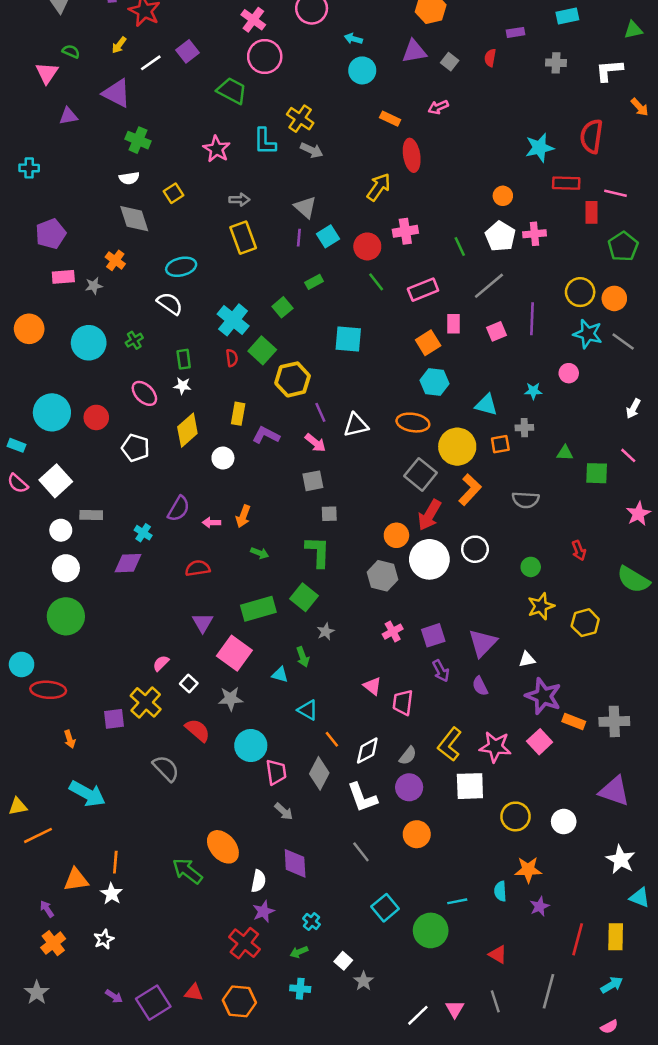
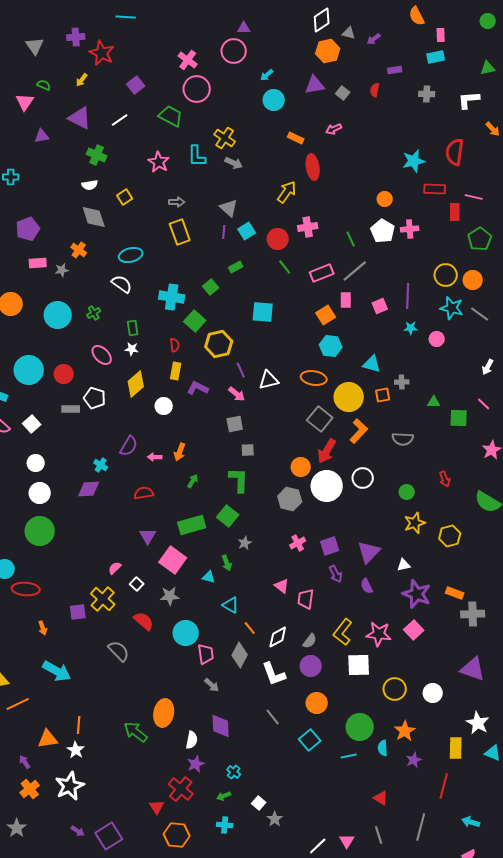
cyan arrow: (353, 39) -> (267, 75), turned -56
white line: (151, 63) -> (120, 120), moved
gray line: (489, 286) -> (355, 271), moved
cyan cross: (233, 320) -> (172, 297), turned -30
red semicircle: (232, 358) -> (175, 345), moved
cyan star: (533, 391) -> (411, 328), moved
white square: (56, 481) -> (32, 424), size x0.7
gray rectangle: (91, 515) -> (71, 409), moved
green arrow: (260, 553) -> (193, 481), turned -80
orange rectangle: (574, 721) -> (455, 593), moved
orange ellipse: (223, 847) -> (164, 713), turned 52
orange star: (528, 870) -> (405, 731), turned -30
cyan square: (385, 908) -> (310, 740), moved
green circle: (431, 930) -> (360, 727), moved
yellow rectangle: (616, 937) -> (456, 748), moved
white star: (104, 939) -> (70, 786), size x1.8
cyan arrow: (612, 985) -> (471, 822), turned -132
red triangle: (194, 993) -> (157, 807), moved, turned 49

